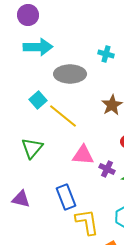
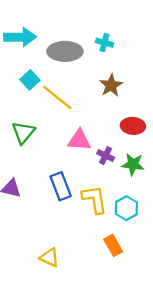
cyan arrow: (38, 47) -> (20, 37), moved
cyan cross: (106, 54) -> (104, 43), moved
yellow L-shape: (87, 222) -> (95, 199), moved

